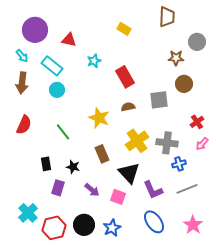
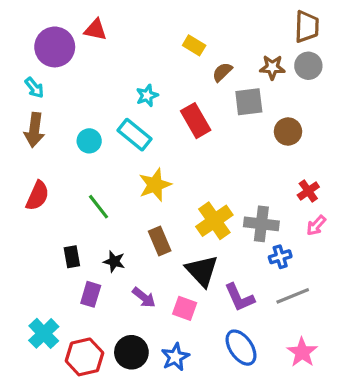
brown trapezoid: (167, 17) -> (307, 27), moved
red triangle: (69, 40) -> (95, 30), moved
brown star: (176, 58) -> (272, 67), moved
cyan rectangle: (52, 66) -> (135, 135), moved
gray square: (159, 100) -> (249, 102), moved
brown semicircle: (128, 107) -> (222, 72), moved, turned -32
yellow star: (99, 118) -> (155, 185), turned 30

